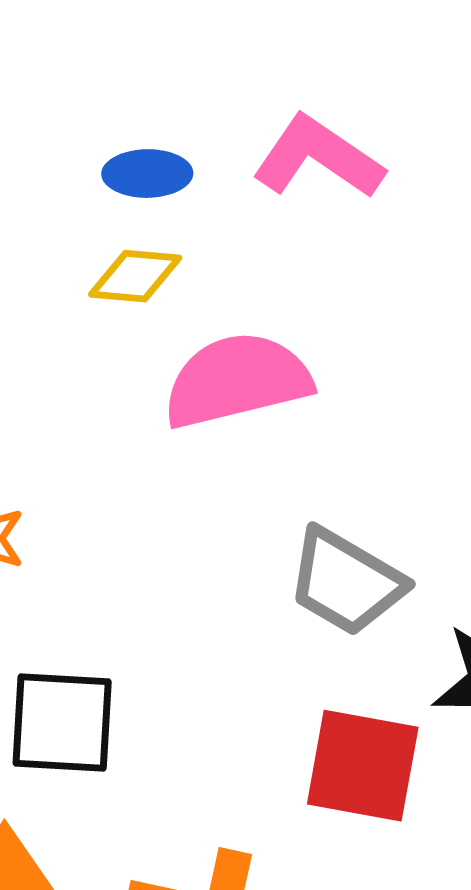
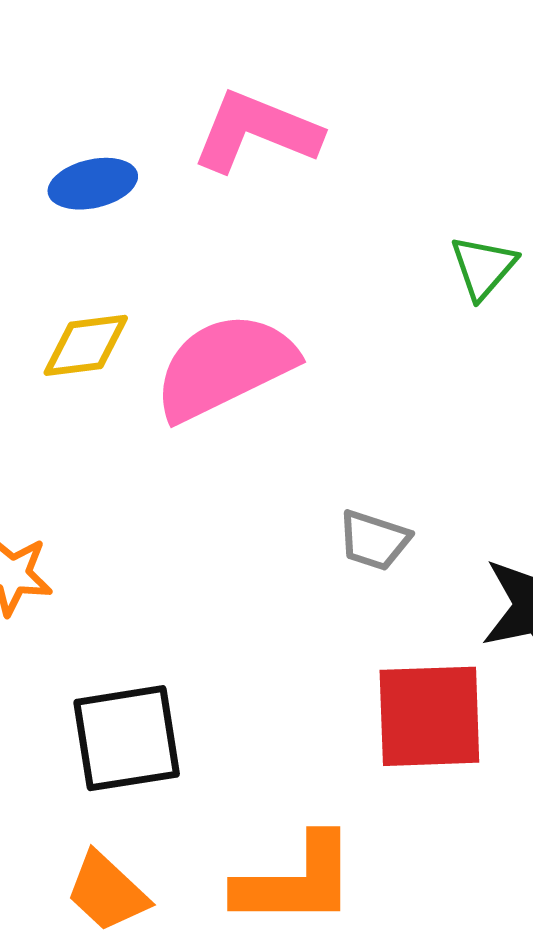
yellow diamond: (135, 276) -> (86, 345), moved
gray trapezoid: (346, 582) -> (374, 540), size x0.6

